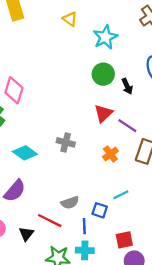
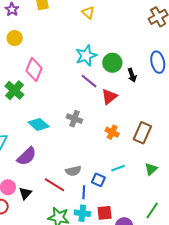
cyan star: (105, 37) -> (86, 56), moved
purple line: (127, 126) -> (89, 81), moved
orange cross: (110, 154) -> (112, 132), turned -32
black triangle: (26, 234) -> (25, 193), moved
red square: (124, 240) -> (105, 213), moved

